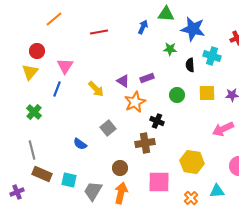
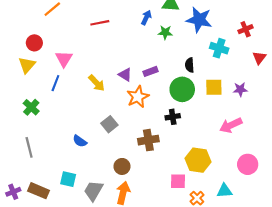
green star: (170, 49) -> (165, 32), moved
black semicircle: (190, 65) -> (190, 65), moved
green circle: (177, 95) -> (182, 89), size x1.5
black cross: (157, 121) -> (173, 117), moved, turned -32
brown rectangle: (42, 174) -> (39, 191), moved
pink square: (159, 182) -> (178, 181), moved, size x0.7

